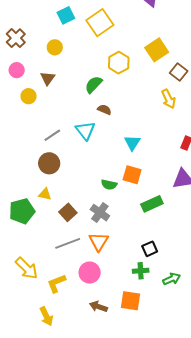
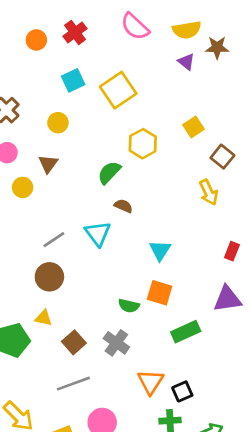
yellow square: (157, 50) -> (194, 127), size x0.7
orange triangle: (99, 242) -> (151, 382), moved

